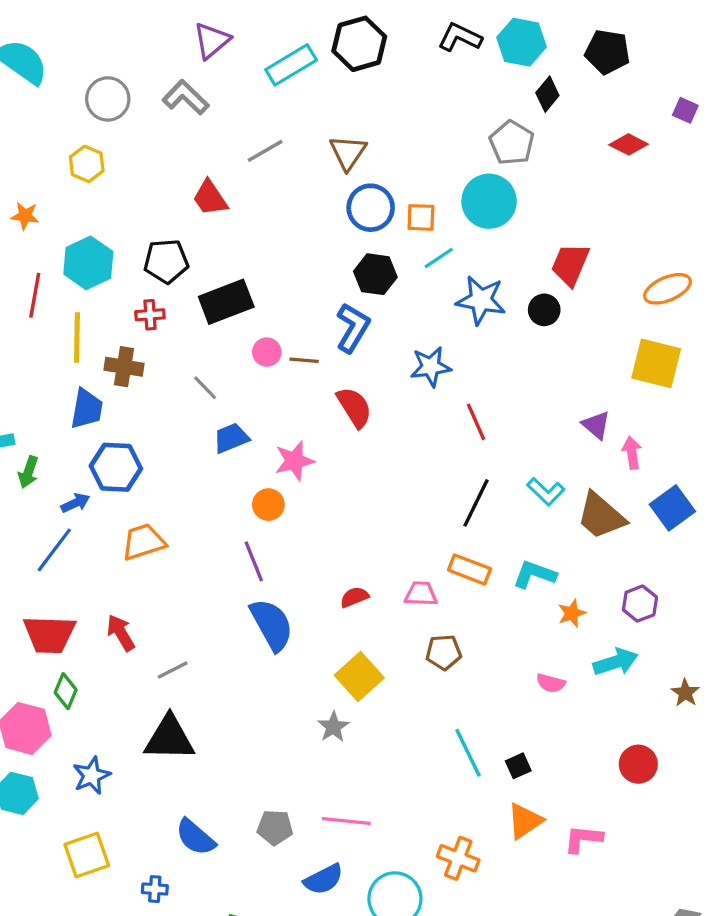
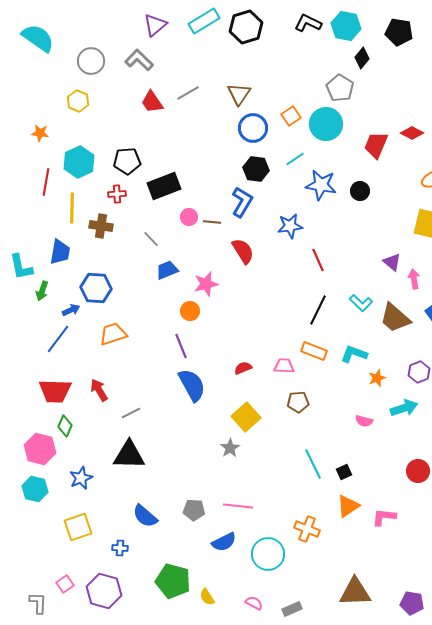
cyan rectangle: (291, 65) -> (204, 21), moved
red diamond: (629, 144) -> (412, 133), moved
red trapezoid: (210, 198) -> (152, 102), moved
orange square: (421, 217) -> (291, 116), moved, turned -36
red trapezoid: (570, 264) -> (376, 145), moved
blue trapezoid: (87, 409) -> (60, 252), moved

